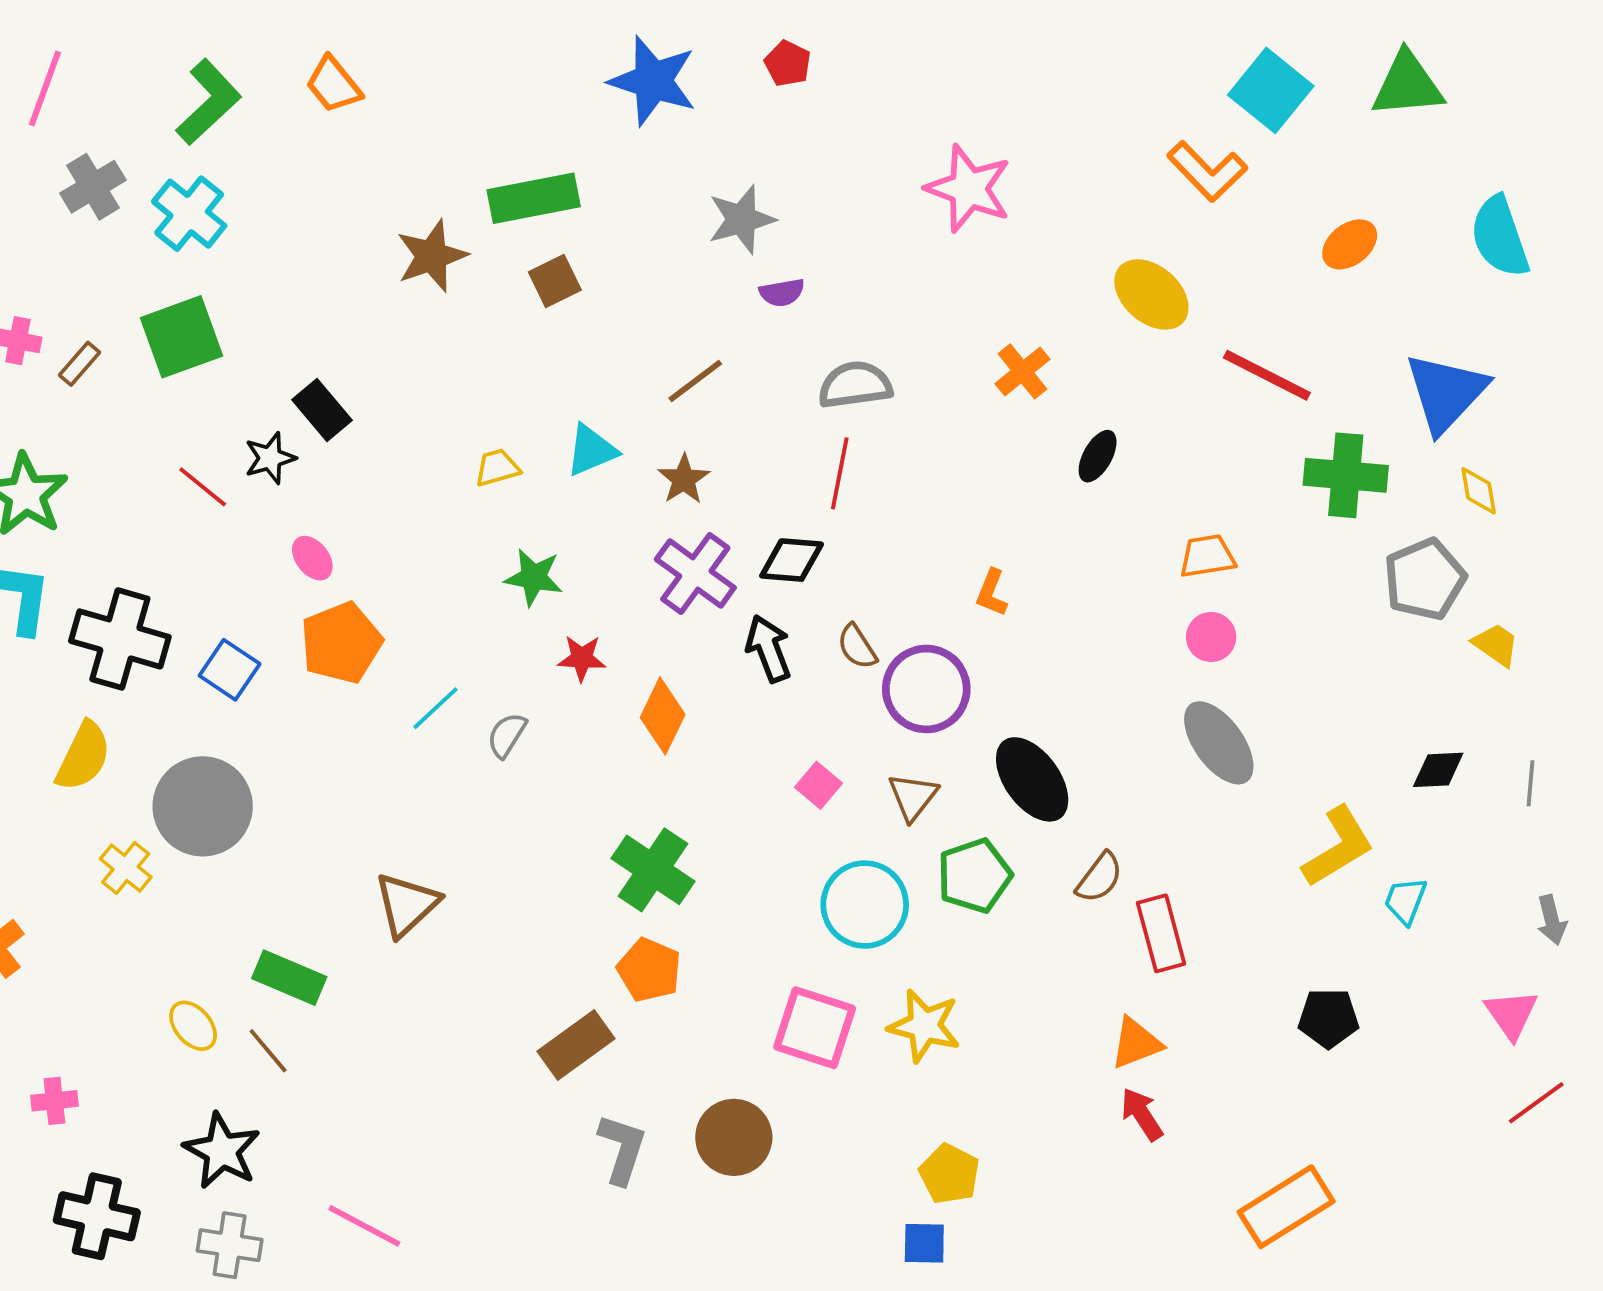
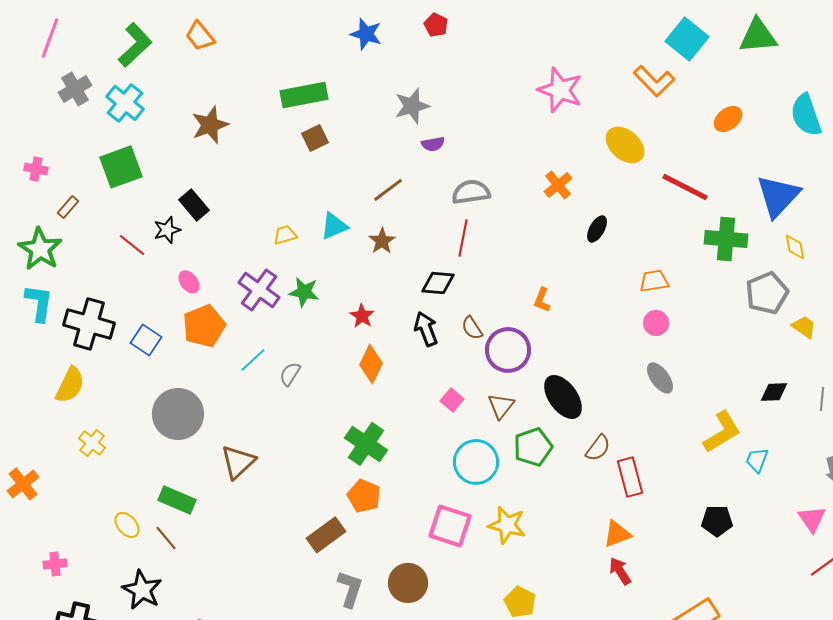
blue star: (653, 81) -> (366, 34), size x0.7
pink star: (969, 189) -> (560, 90), moved
brown star: (432, 256) -> (210, 125), moved
brown rectangle: (79, 364) -> (68, 207), moved
purple cross: (695, 574) -> (259, 290), moved
red star: (582, 658) -> (362, 316), moved, turned 30
gray ellipse: (1219, 743) -> (660, 378), size x0.7
gray circle: (203, 806) -> (178, 414), moved

